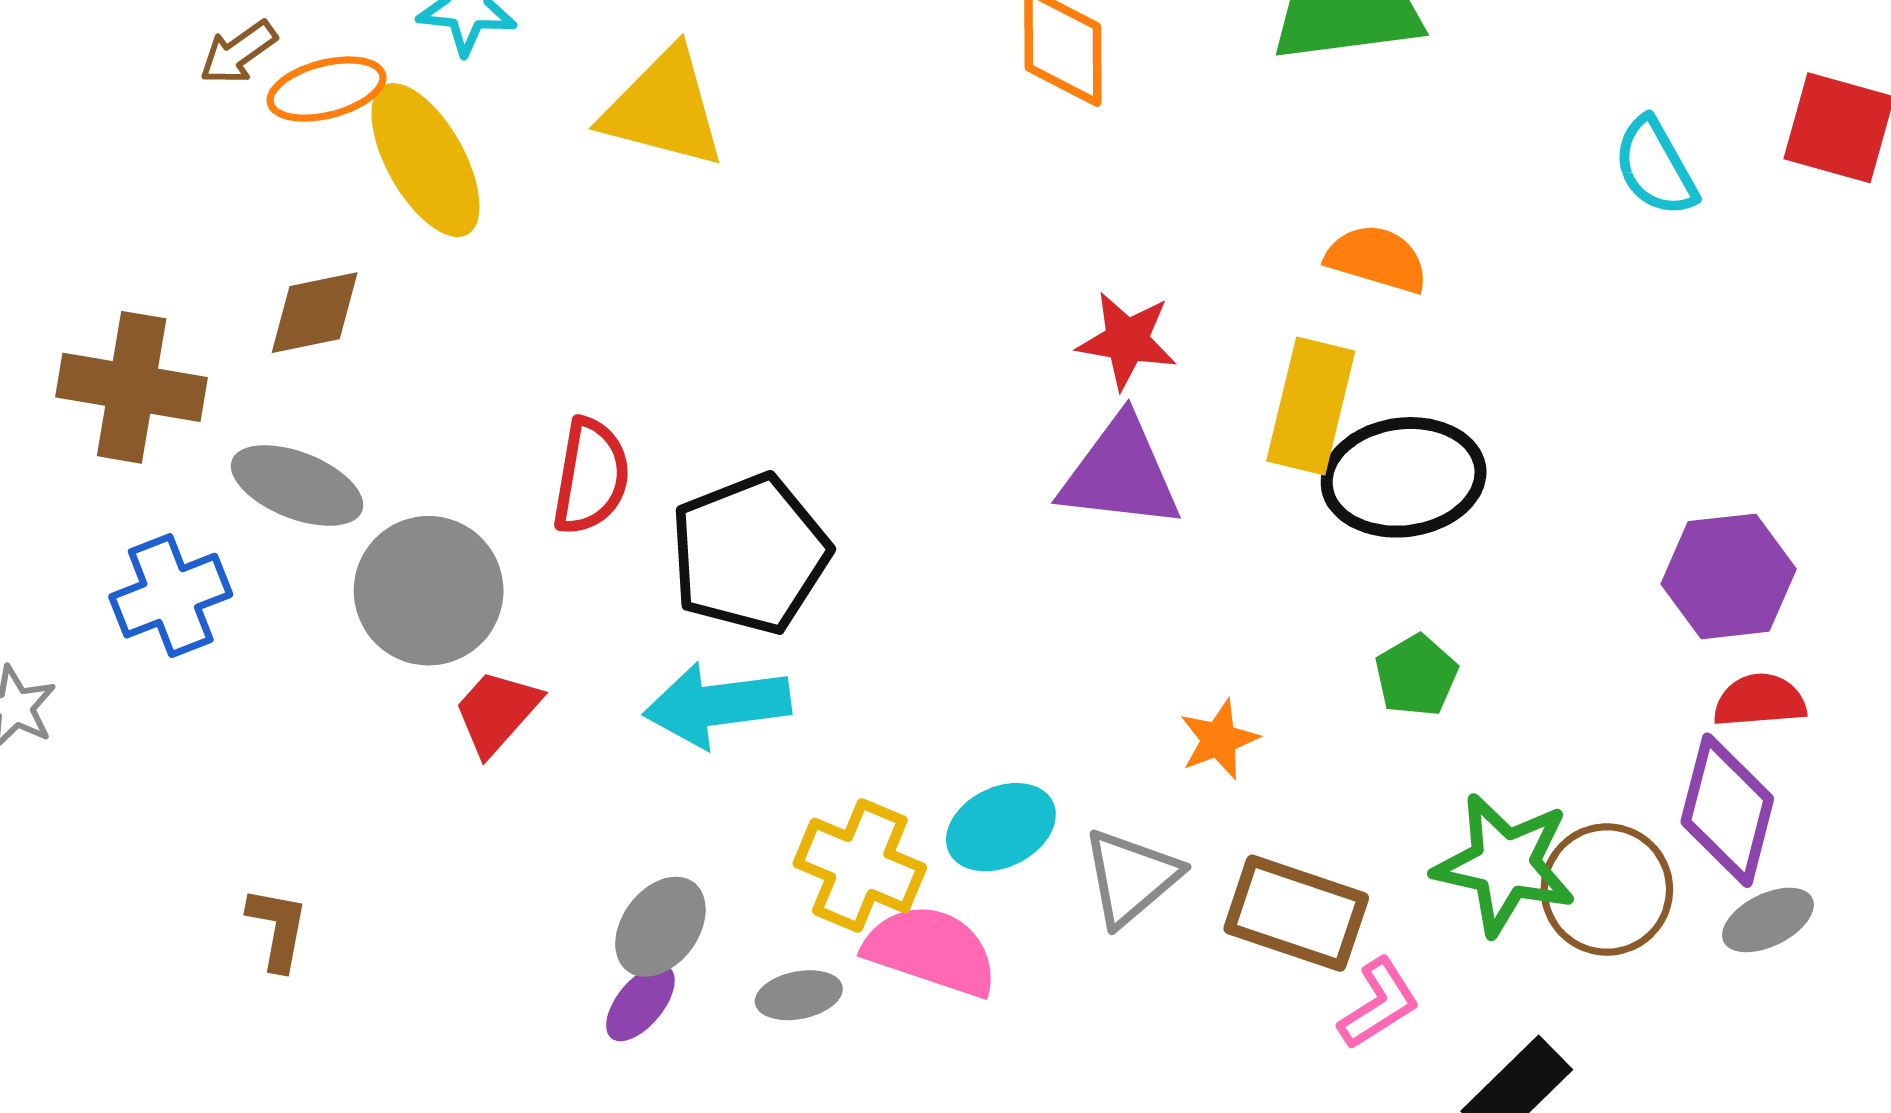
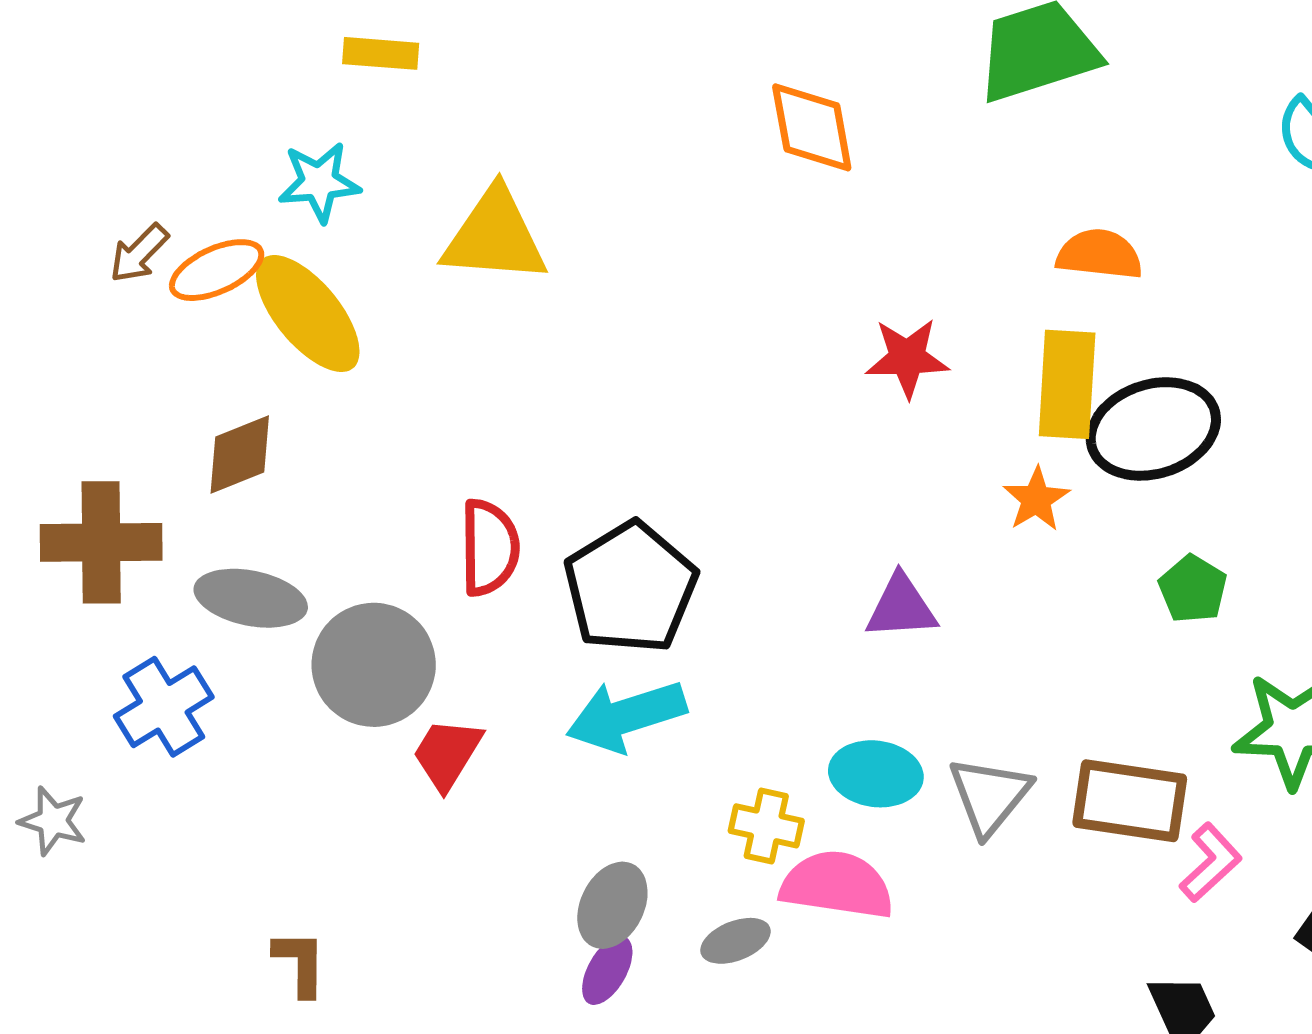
purple triangle: (1120, 473) -> (901, 607), moved, size x0.7
orange star: (1219, 739) -> (1036, 499), moved
cyan ellipse: (1001, 827) -> (876, 774), turned 44
yellow cross: (860, 865) -> (766, 826), size x0.7

